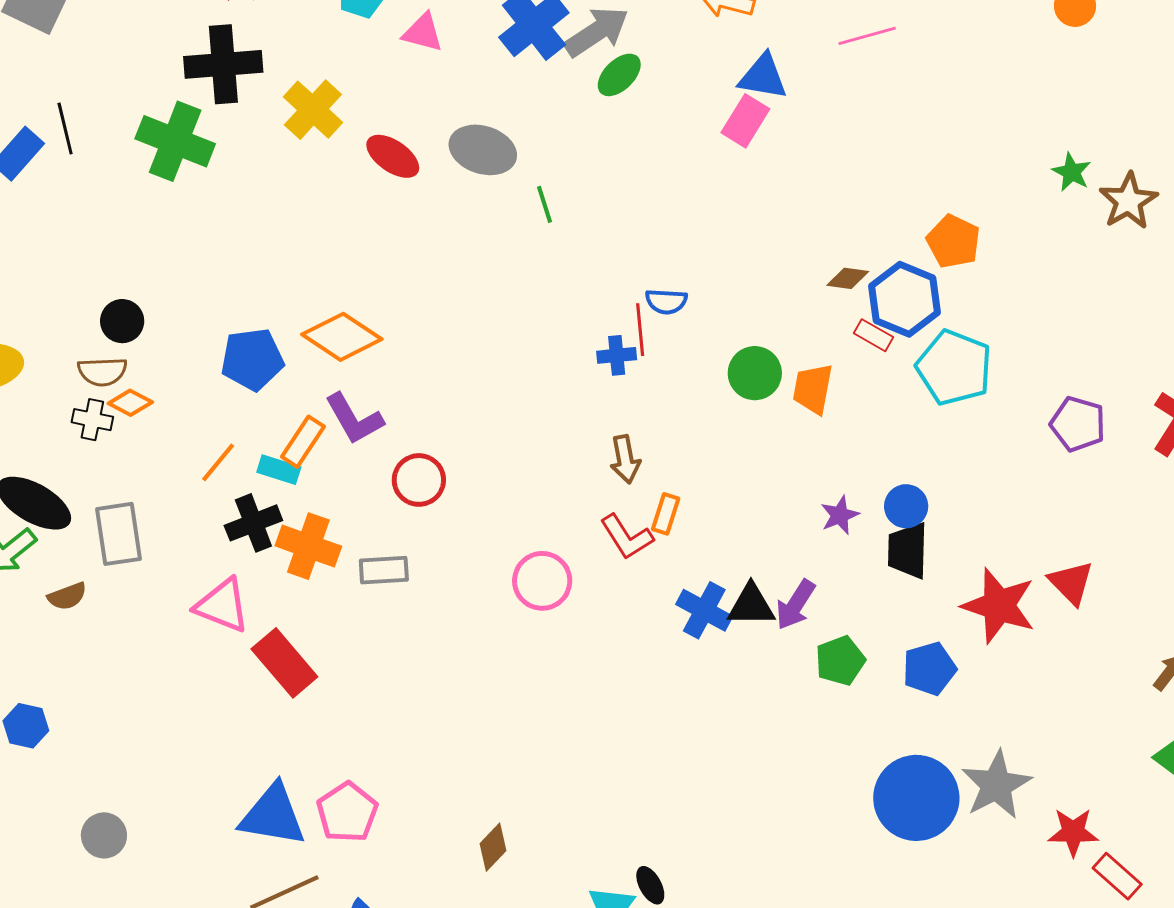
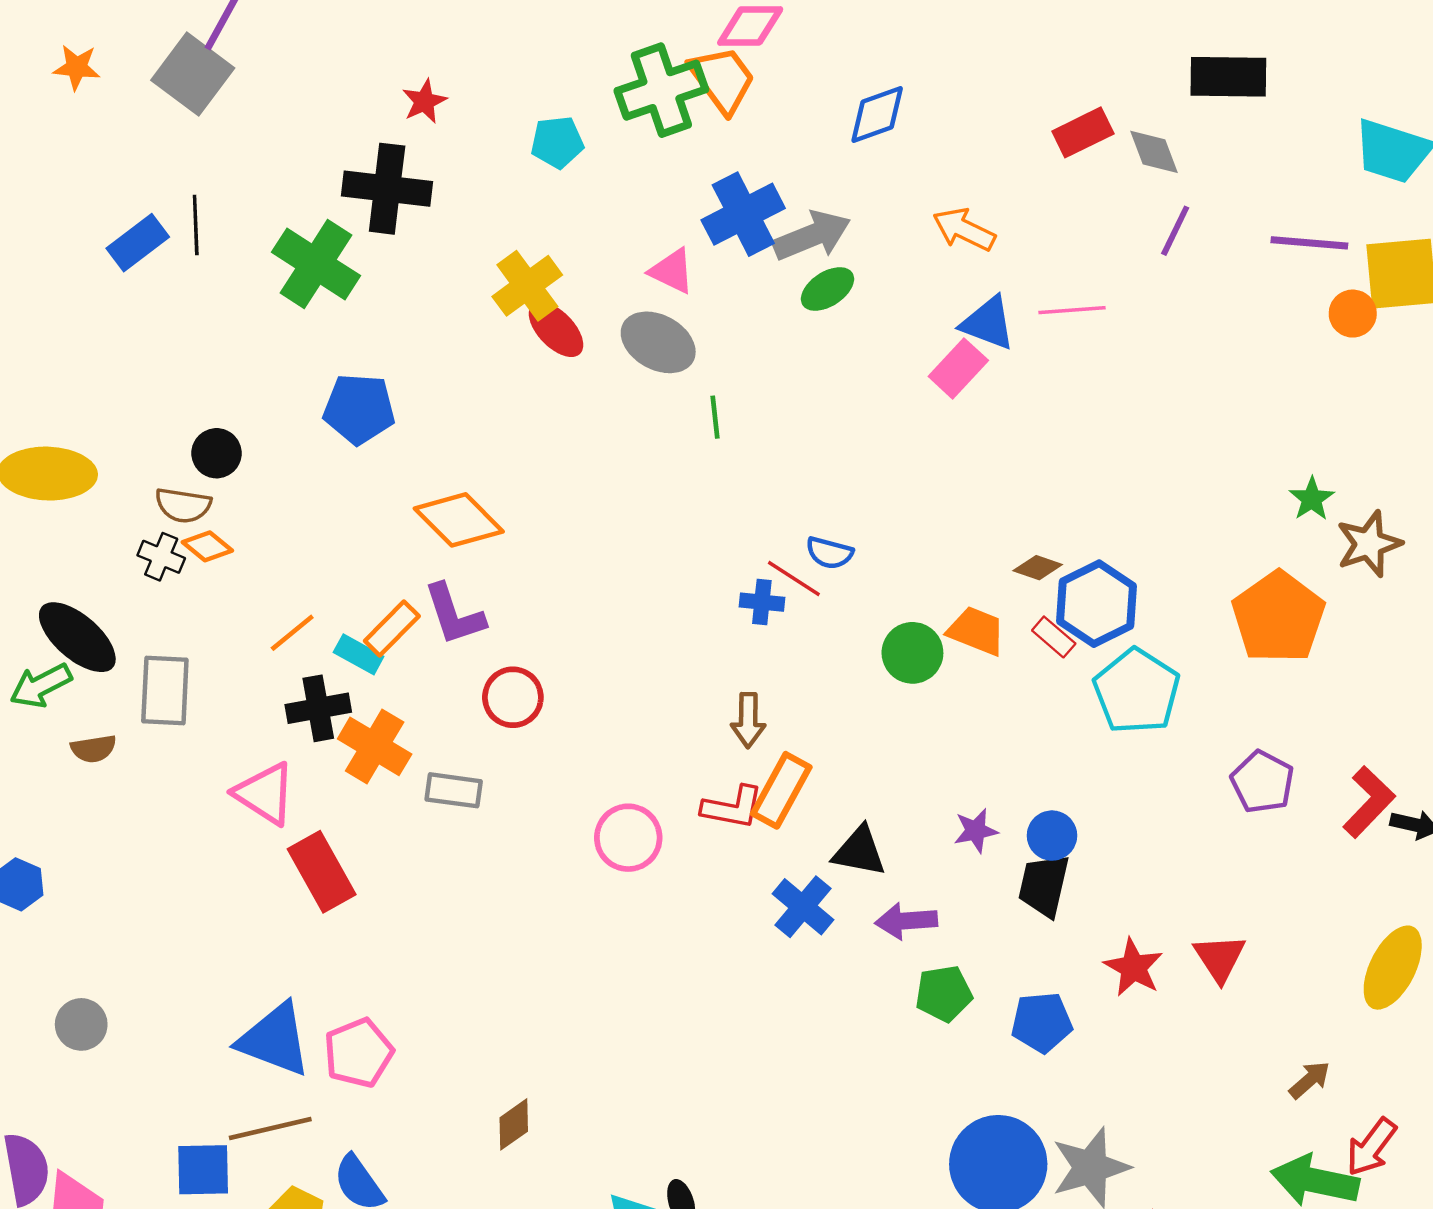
pink triangle: (423, 32) -> (672, 271), moved
pink line: (867, 36) -> (1072, 310), moved
yellow cross: (313, 110) -> (527, 286), moved
orange pentagon: (953, 241) -> (1279, 617), moved, size x1.5
red line: (640, 330) -> (794, 579), turned -63
blue pentagon: (252, 359) -> (359, 409), moved
orange trapezoid: (813, 389) -> (976, 631), moved, turned 90
orange rectangle: (666, 514) -> (781, 790), size x1.6
red L-shape: (627, 537) -> (732, 807), turned -58
black triangle: (751, 605) -> (859, 851), moved
purple arrow: (795, 605) -> (906, 921), turned 42
red star: (999, 606) -> (1133, 967), size x0.7

